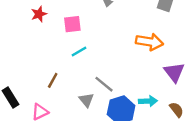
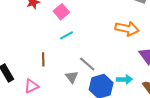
pink square: (72, 24) -> (61, 12), turned -35
brown line: (53, 80) -> (43, 59), turned -32

